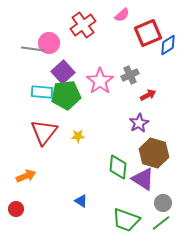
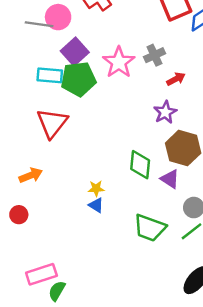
yellow star: (78, 136) -> (96, 188), moved
purple triangle: (143, 179) -> (170, 179), size x0.7

